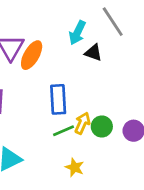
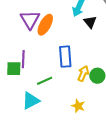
black triangle: (93, 53) -> (90, 22), turned 32
green line: (63, 131) -> (45, 81), moved

